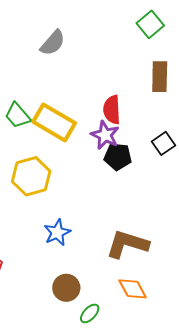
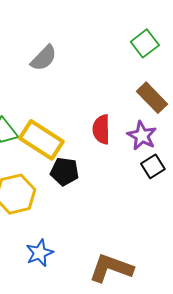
brown rectangle: (160, 77) -> (152, 98), turned -48
purple star: (105, 135) -> (142, 136), moved
black pentagon: (118, 157) -> (65, 172), moved

